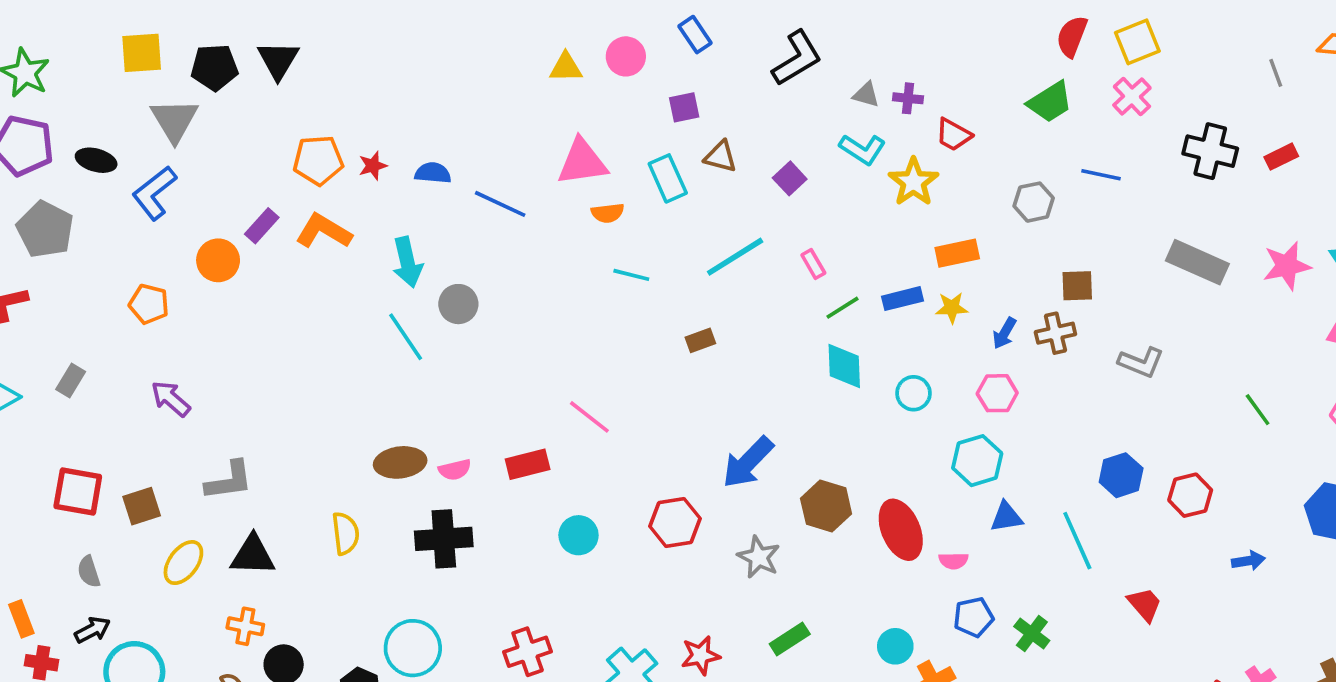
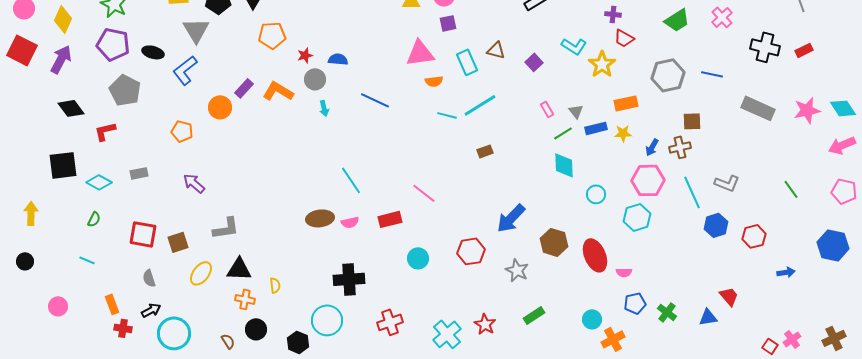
gray triangle: (866, 95) -> (576, 111), moved, turned 35
purple cross: (908, 98) -> (613, 14), moved
purple square: (684, 107) -> (448, 23), moved
orange pentagon: (318, 160) -> (272, 35), moved
blue line: (1101, 175) -> (712, 74), moved
gray hexagon: (1034, 202) -> (668, 75), size x1.5
blue line: (500, 204) -> (375, 100), moved
cyan line: (735, 257) -> (480, 105), moved
cyan arrow: (407, 262) -> (324, 108), size x0.6
gray circle: (458, 304) -> (315, 79), moved
cyan line: (406, 337) -> (351, 180), moved
gray L-shape: (1141, 362) -> (727, 183), moved
gray rectangle: (71, 380) -> (139, 173), turned 48
cyan circle: (913, 393) -> (596, 194), moved
pink hexagon: (997, 393) -> (648, 180), size x1.5
blue triangle: (1006, 517) -> (708, 317), moved
yellow semicircle: (345, 533) -> (275, 285), moved, size x0.7
black cross: (444, 539) -> (349, 279), moved
cyan line: (1077, 541) -> (692, 192), moved
orange cross: (245, 626) -> (245, 299), moved
red star: (700, 655) -> (485, 324), turned -30

